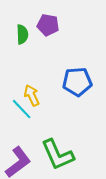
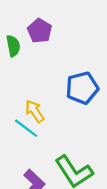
purple pentagon: (48, 25) -> (40, 31), turned 30

